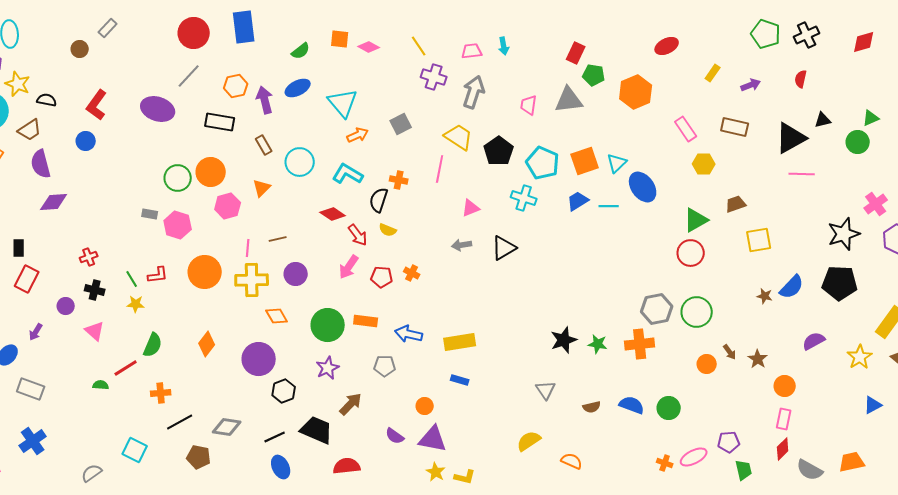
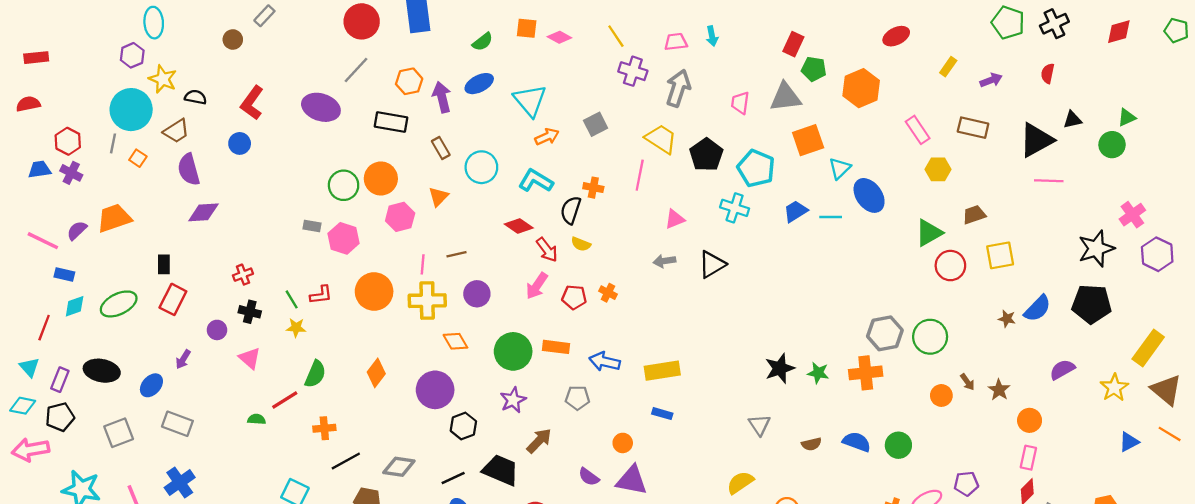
orange square: (585, 161) -> (808, 140), moved
red circle: (691, 253) -> (950, 266), moved

